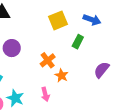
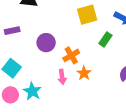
purple circle: (12, 48) -> (46, 43), moved
pink arrow: (45, 94) -> (62, 77), moved

